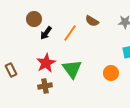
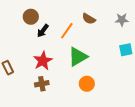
green triangle: (72, 69) -> (78, 57), moved, turned 35
orange circle: (111, 73) -> (87, 84), moved

